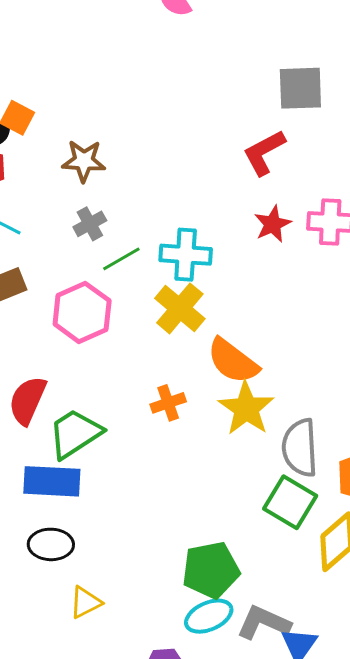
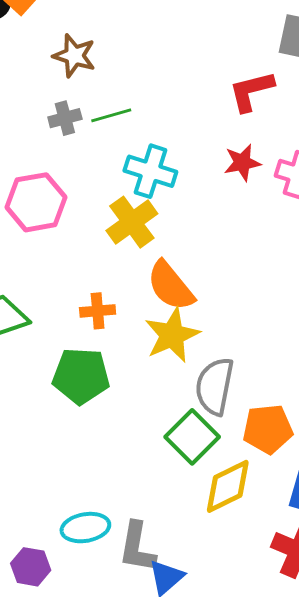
green line: (121, 259) -> (111, 115), moved
green pentagon: (211, 570) -> (81, 376), moved
gray L-shape: (264, 623) -> (137, 547), turned -118

